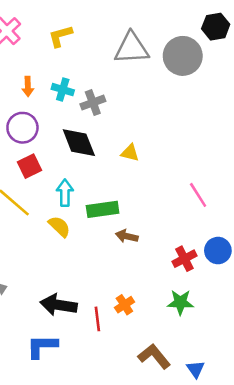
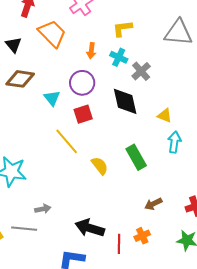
yellow L-shape: (60, 36) -> (122, 28), moved
gray cross: (93, 103) -> (141, 71), turned -30
cyan arrow: (65, 193) -> (174, 142), moved
green rectangle: (103, 209) -> (136, 157), turned 60
brown arrow: (127, 236) -> (153, 204), moved, turned -48

